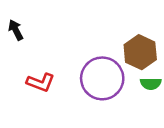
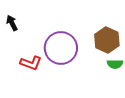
purple circle: (102, 78) -> (61, 48), moved

